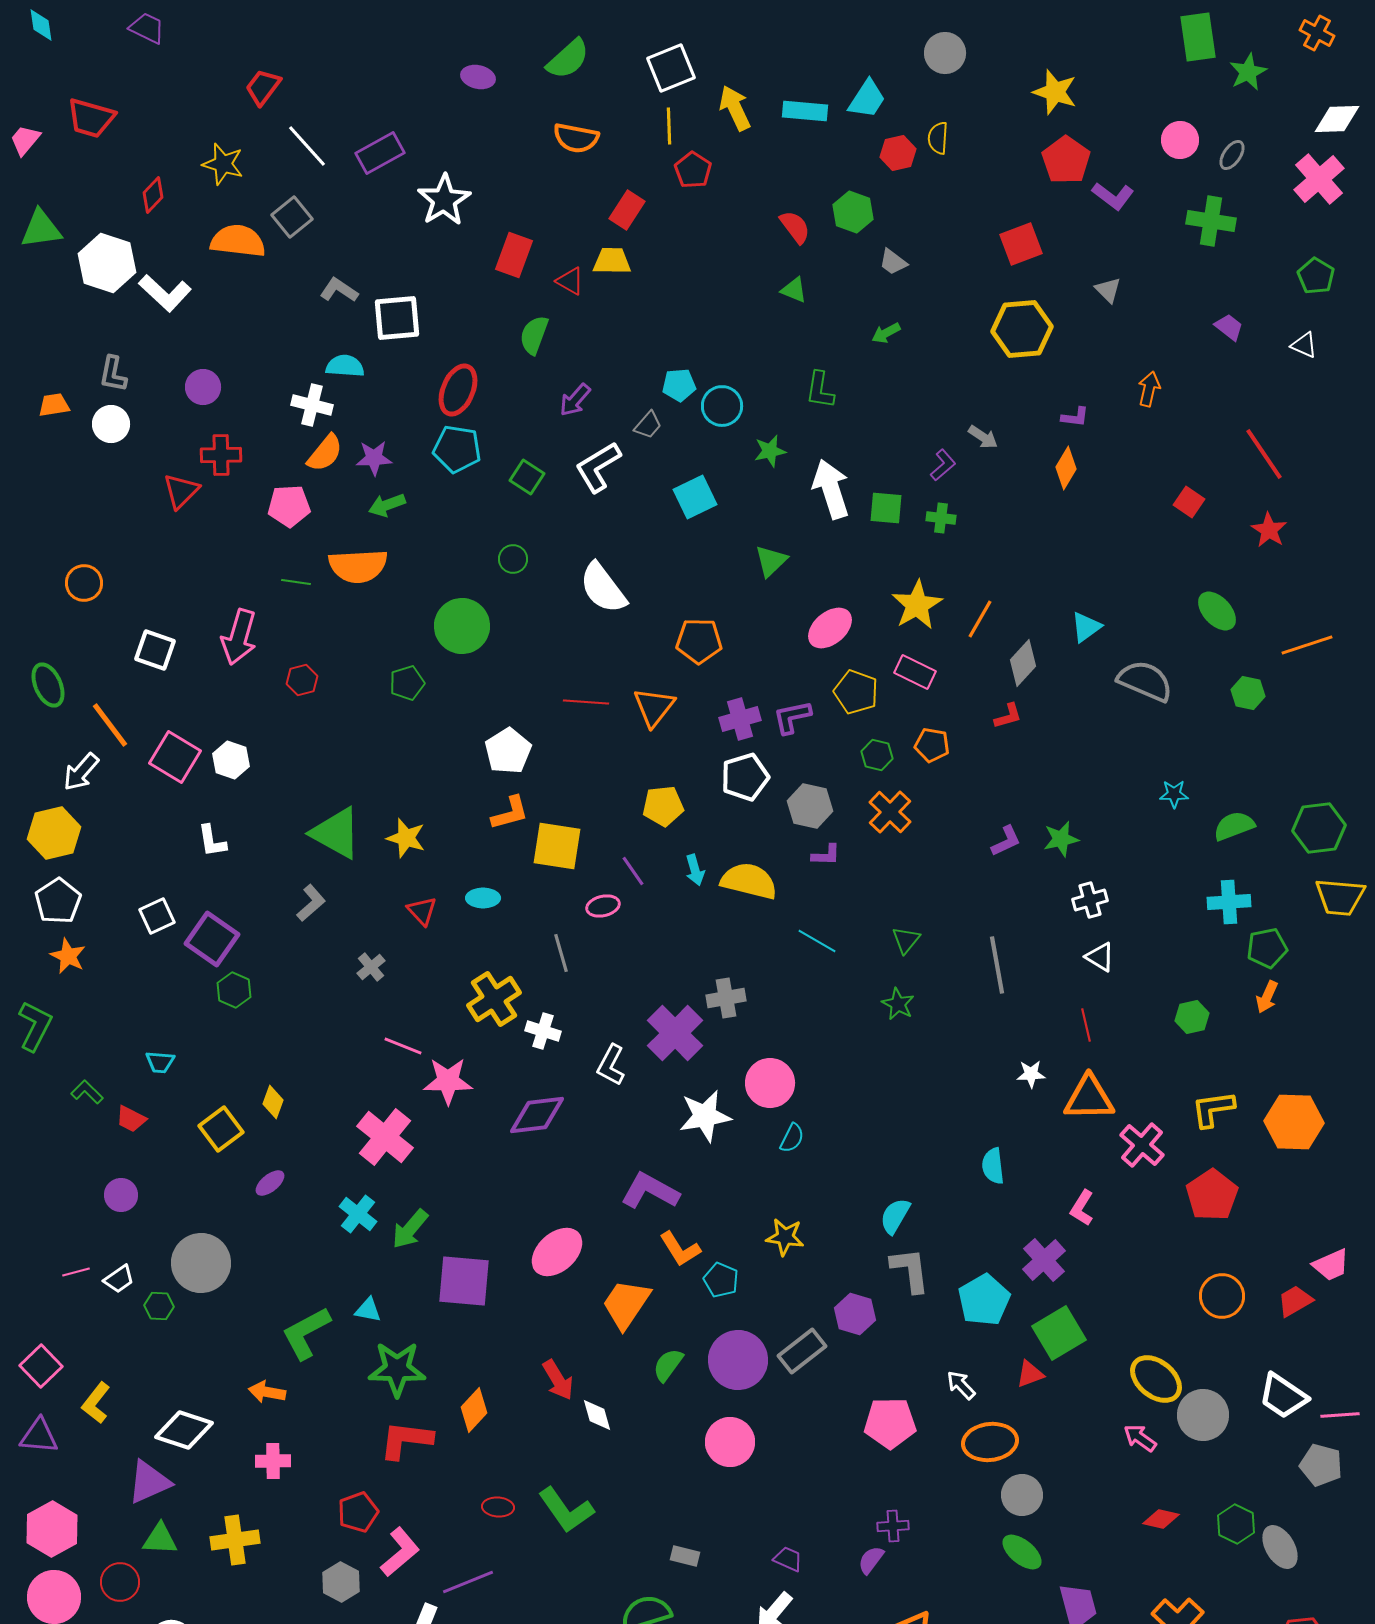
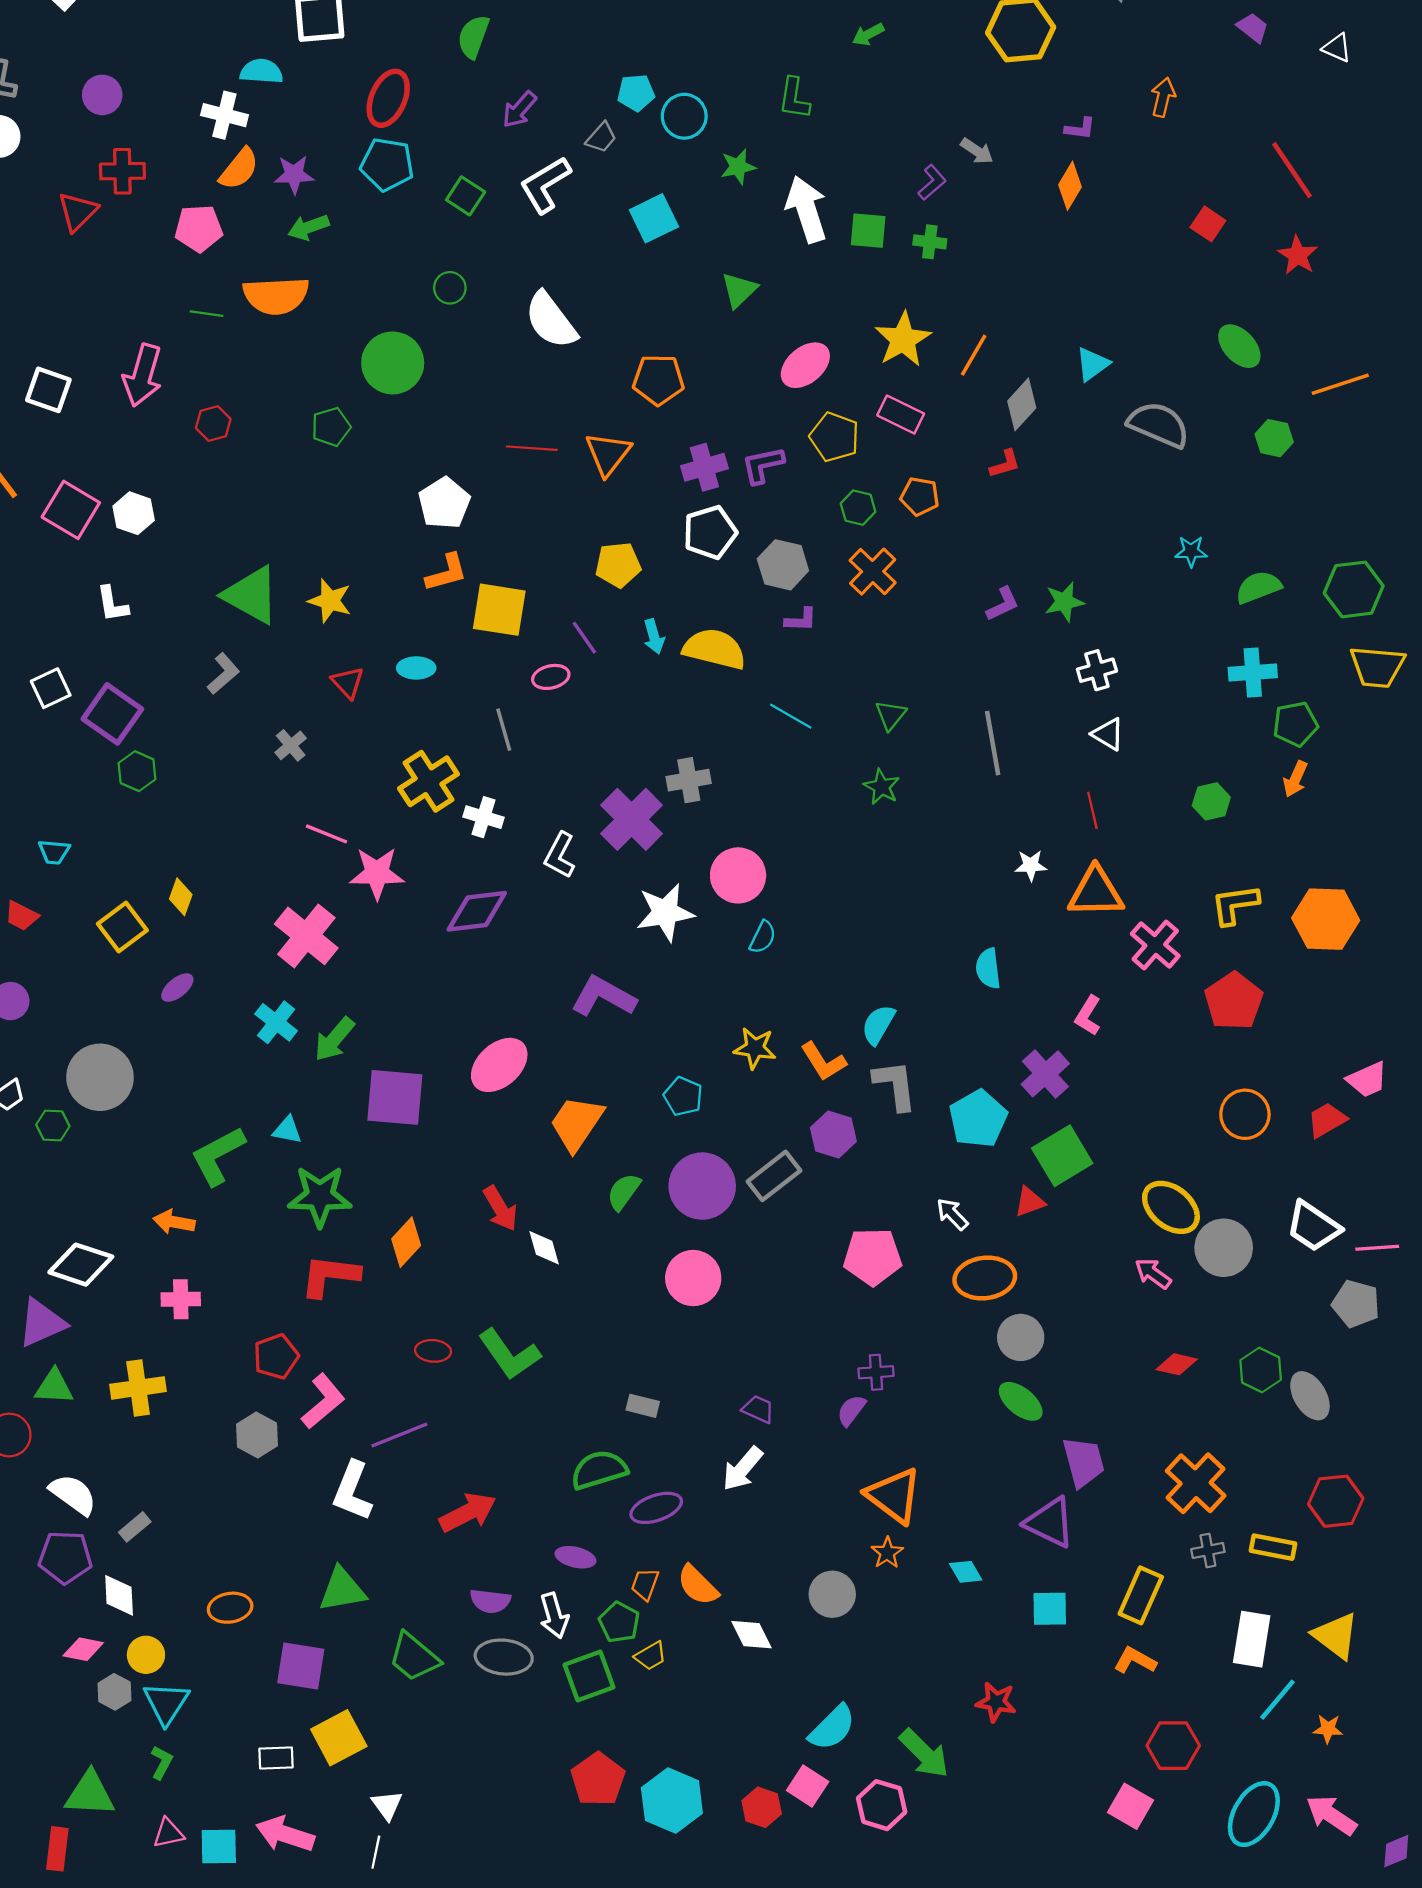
orange L-shape: (680, 1249) -> (823, 1062), moved

